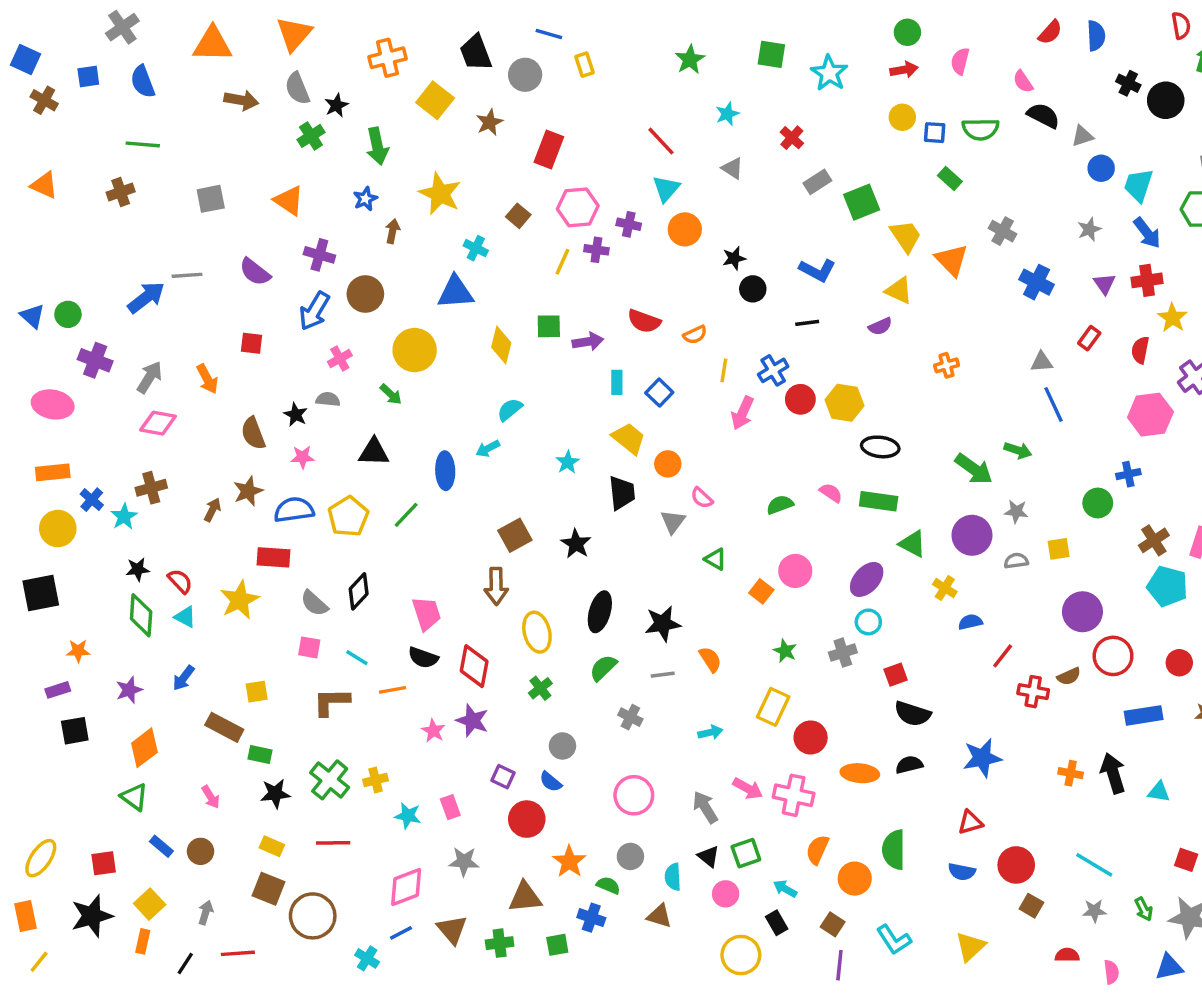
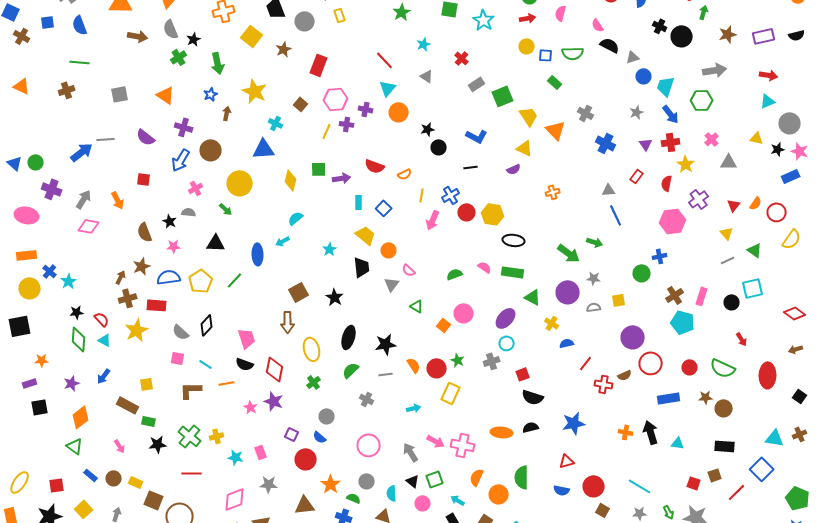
brown cross: (151, 488) -> (128, 298), moved
red circle: (811, 737) -> (437, 368), moved
yellow rectangle: (272, 846) -> (136, 482), moved

